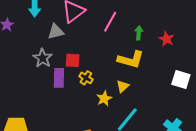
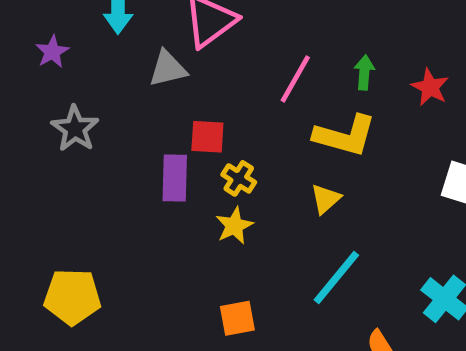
pink line: (110, 22) -> (295, 79), moved
gray star: (43, 58) -> (75, 129), moved
yellow star: (104, 99) -> (234, 226), moved

